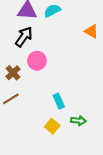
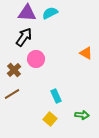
orange triangle: (91, 31) -> (86, 53), moved
green arrow: (78, 121) -> (82, 115), moved

